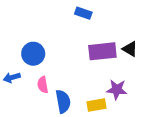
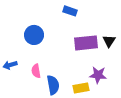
black triangle: (130, 49) -> (109, 41), turned 32
blue circle: (33, 54) -> (34, 35), moved

